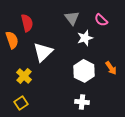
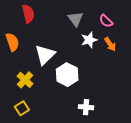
red semicircle: (27, 23) -> (28, 14), moved
orange arrow: (111, 68) -> (110, 44), moved
white hexagon: (84, 71) -> (67, 75), moved

